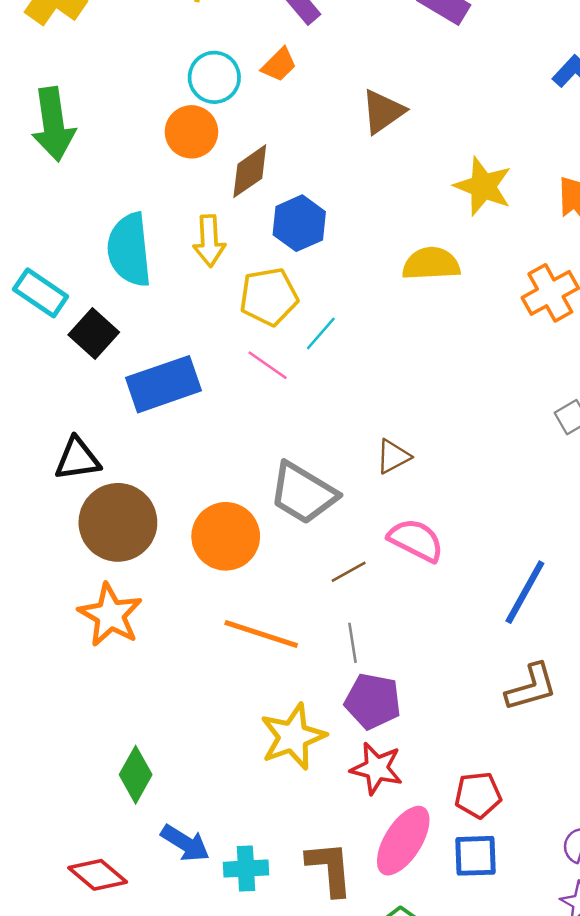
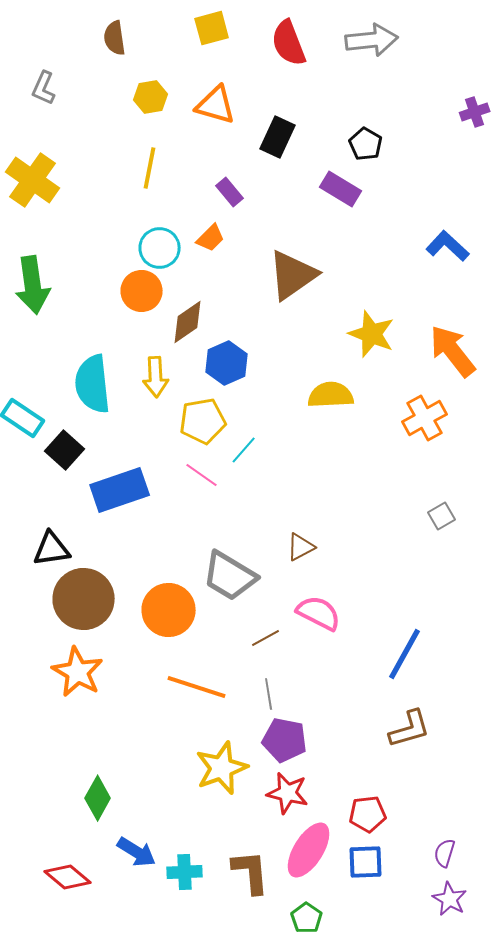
brown triangle: (383, 112) -> (293, 275), size x1.4

